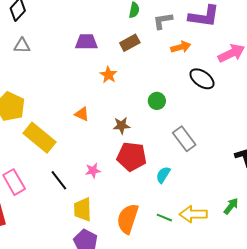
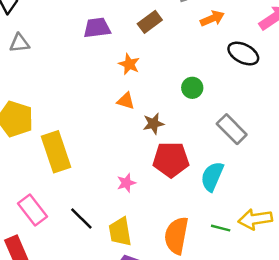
orange triangle: (82, 114) -> (126, 101), moved
yellow rectangle: (40, 138) -> (56, 152), turned 40
cyan semicircle: (163, 175) -> (212, 176), size x1.4
black line: (59, 180) -> (81, 219), moved

